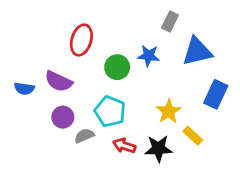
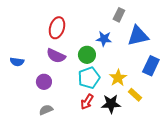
green circle: (117, 67) -> (87, 55), moved
purple semicircle: (59, 81) -> (56, 56), moved
cyan pentagon: (110, 111) -> (89, 78), moved, turned 30
gray semicircle: (84, 136) -> (46, 110), moved
red arrow: (124, 146) -> (87, 102), turned -77

